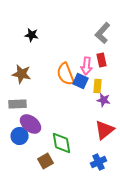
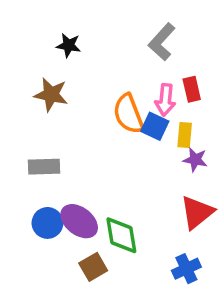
gray L-shape: (103, 33) -> (162, 42), moved
brown star: (22, 74) -> (51, 95), moved
purple ellipse: (31, 124) -> (79, 221), moved

